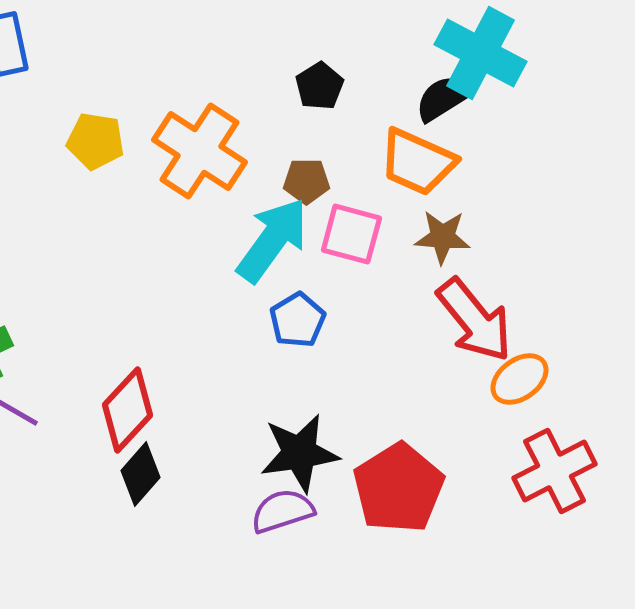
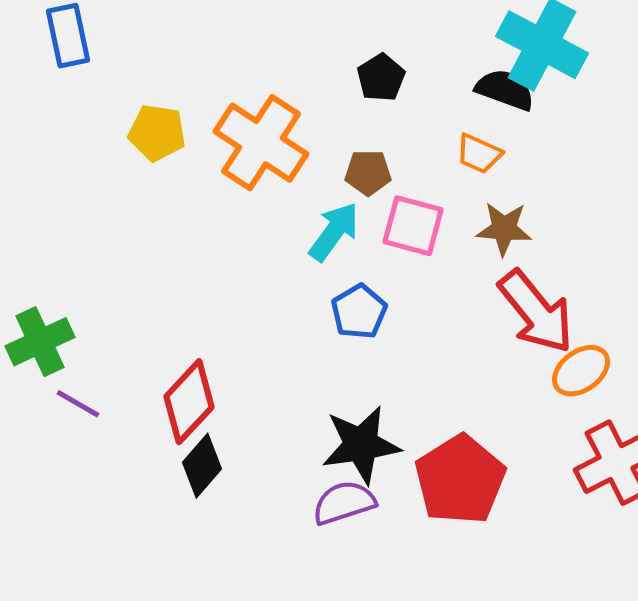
black semicircle: (443, 98) -> (505, 90), turned 52
orange trapezoid: (417, 162) -> (479, 154), size x0.6
cyan arrow: (272, 240) -> (334, 232), size x0.7

